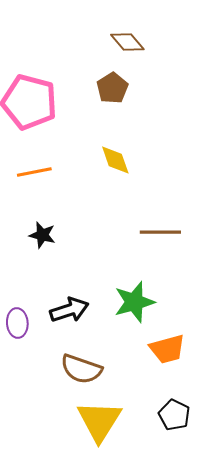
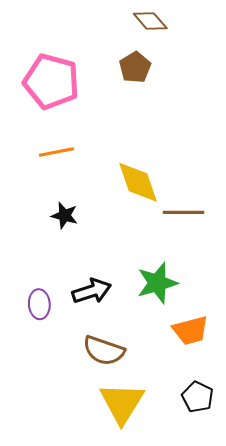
yellow diamond: (115, 160) -> (138, 182), moved, size x1.4

